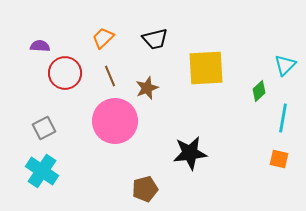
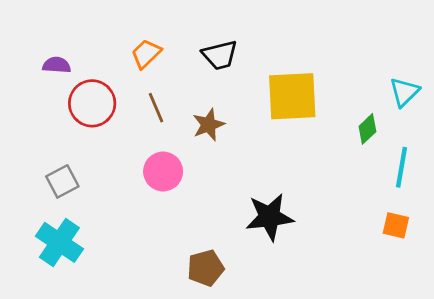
pink circle: (115, 121) -> (163, 171), size x0.6

